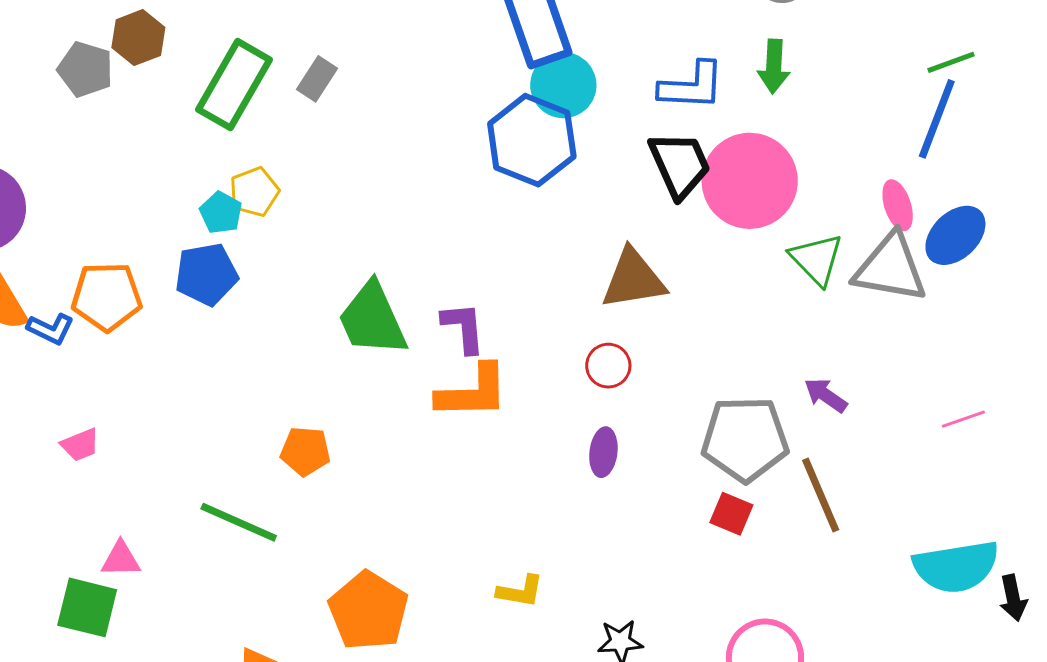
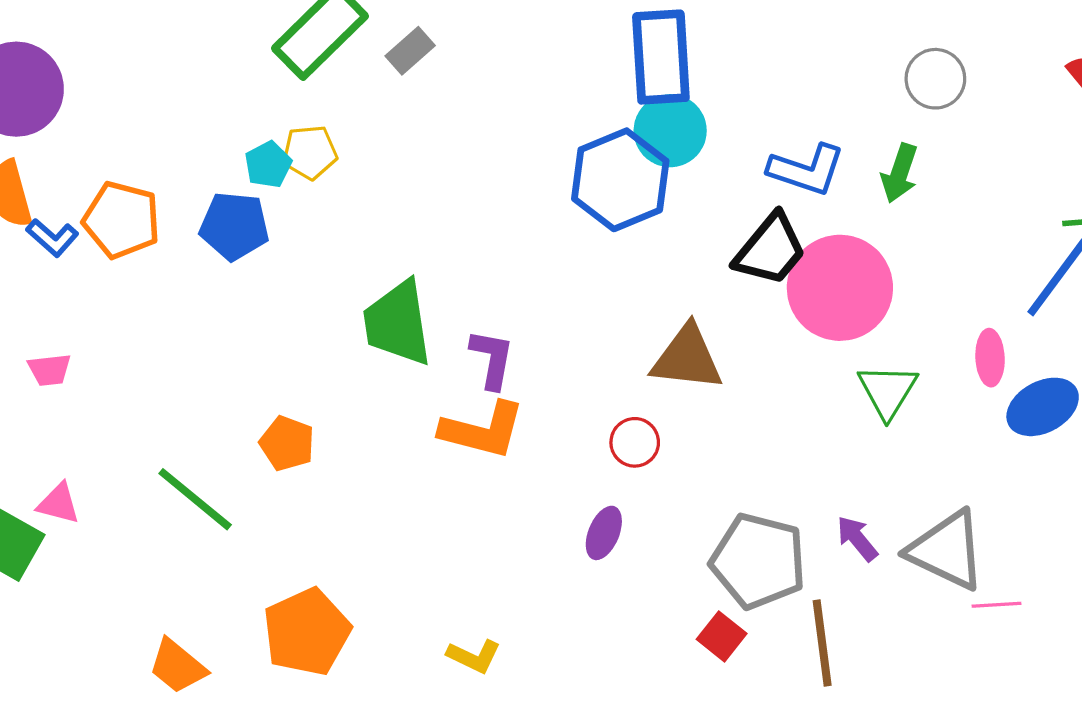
black trapezoid: (680, 165) -> (770, 250), turned 48
gray triangle: (890, 268) -> (947, 550), moved

